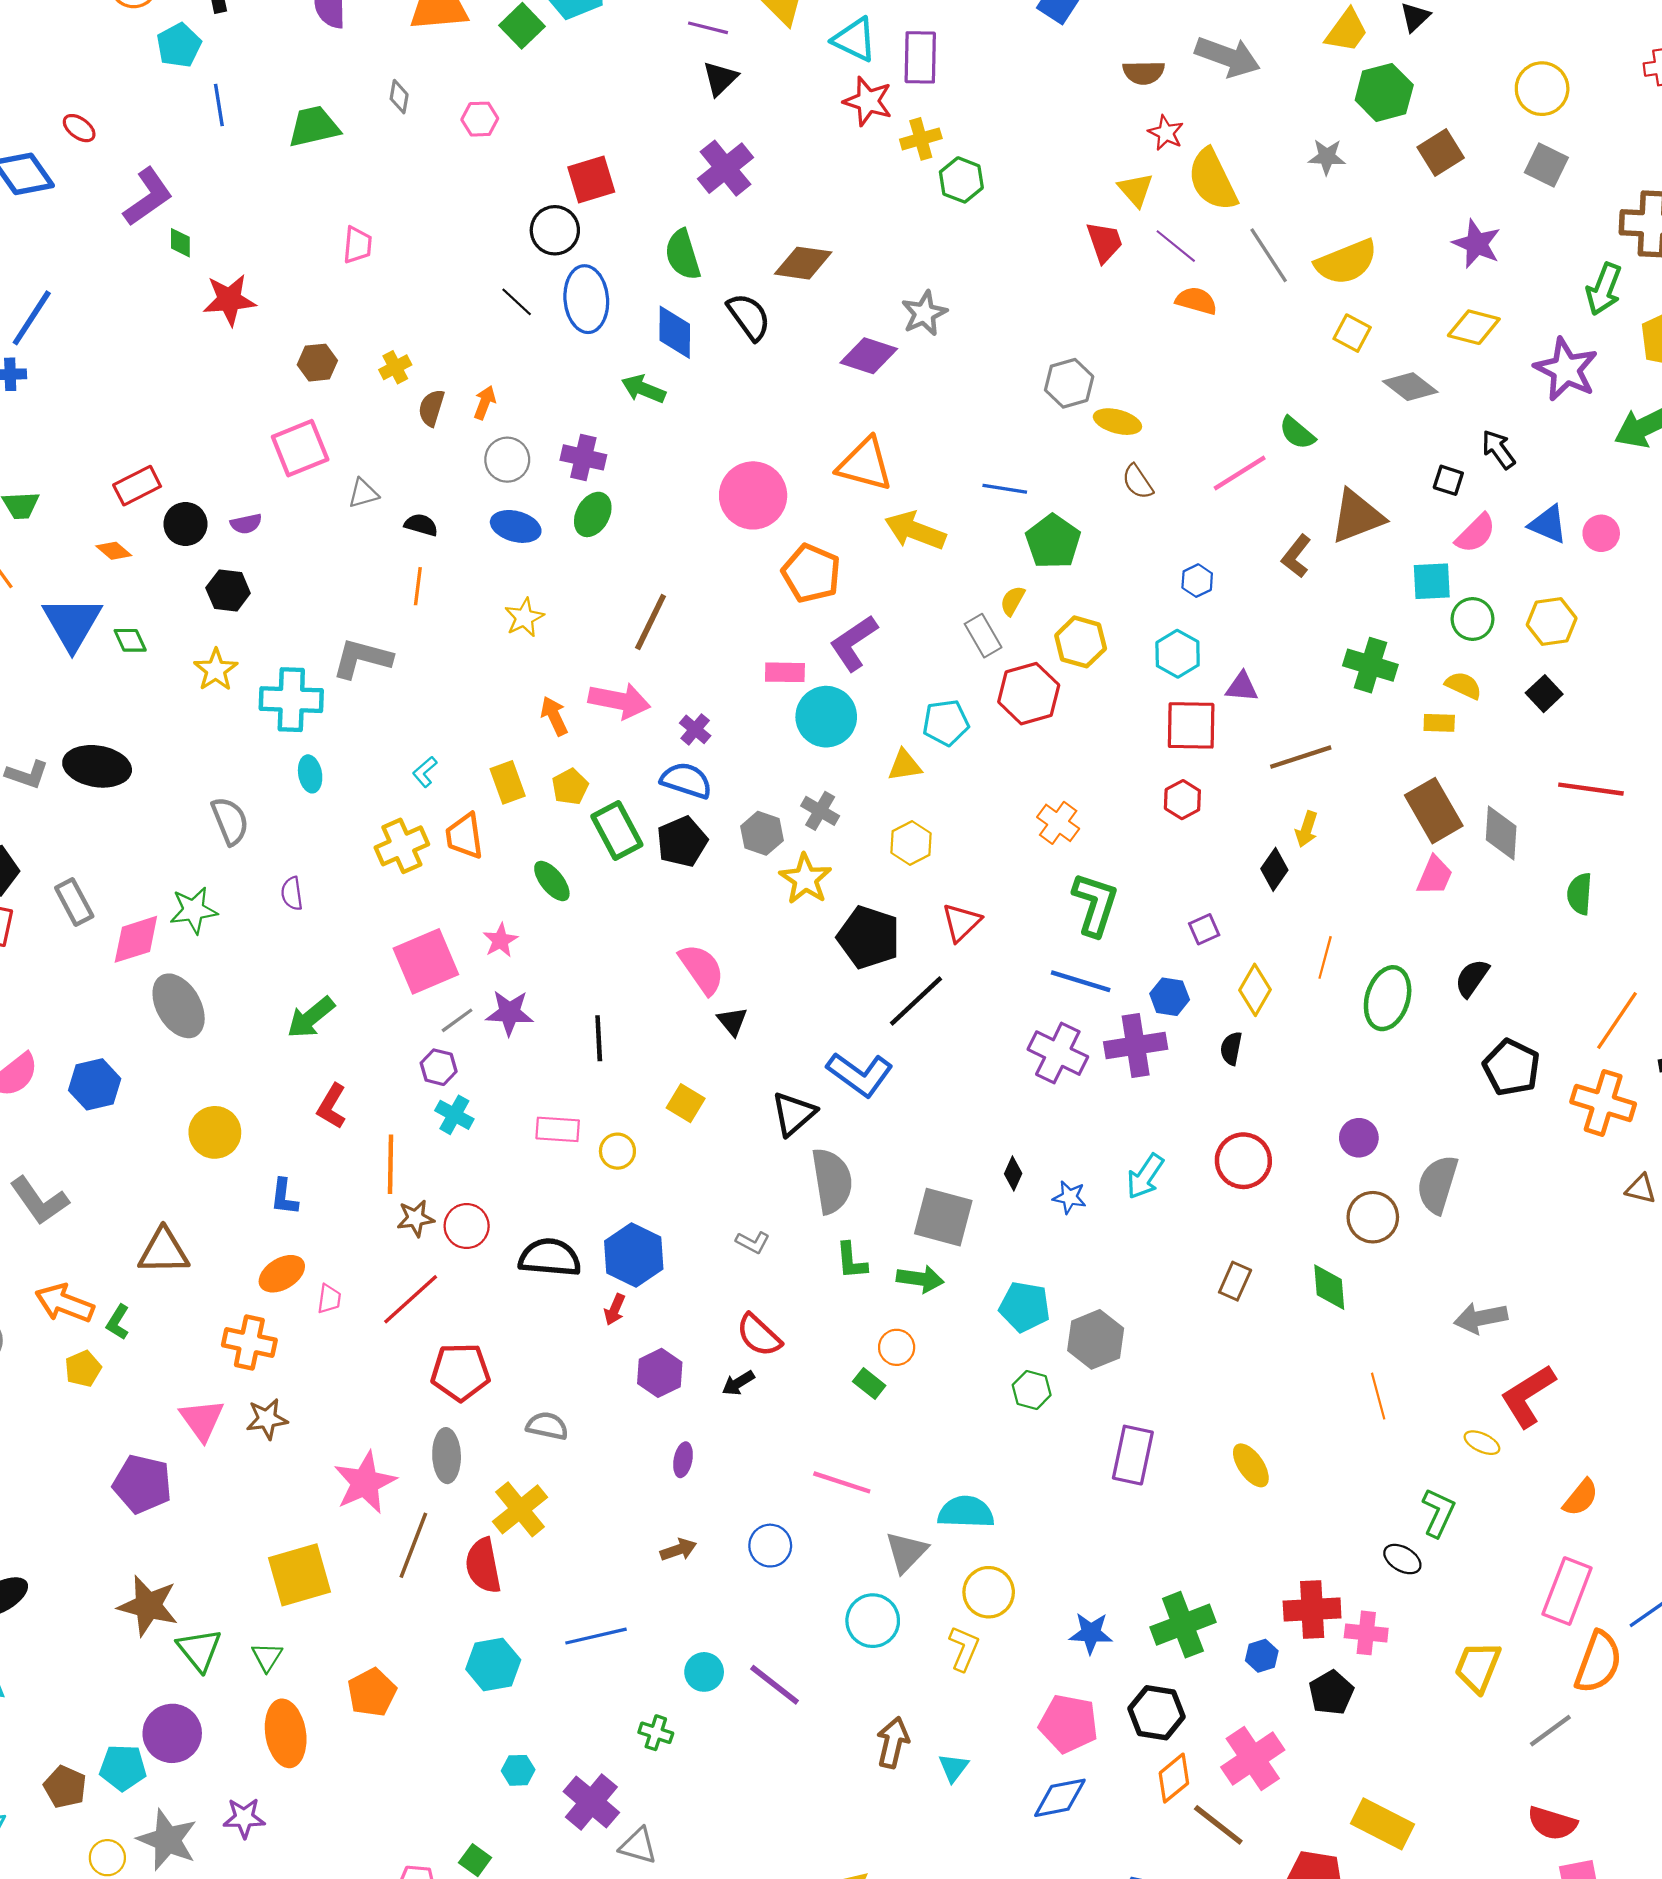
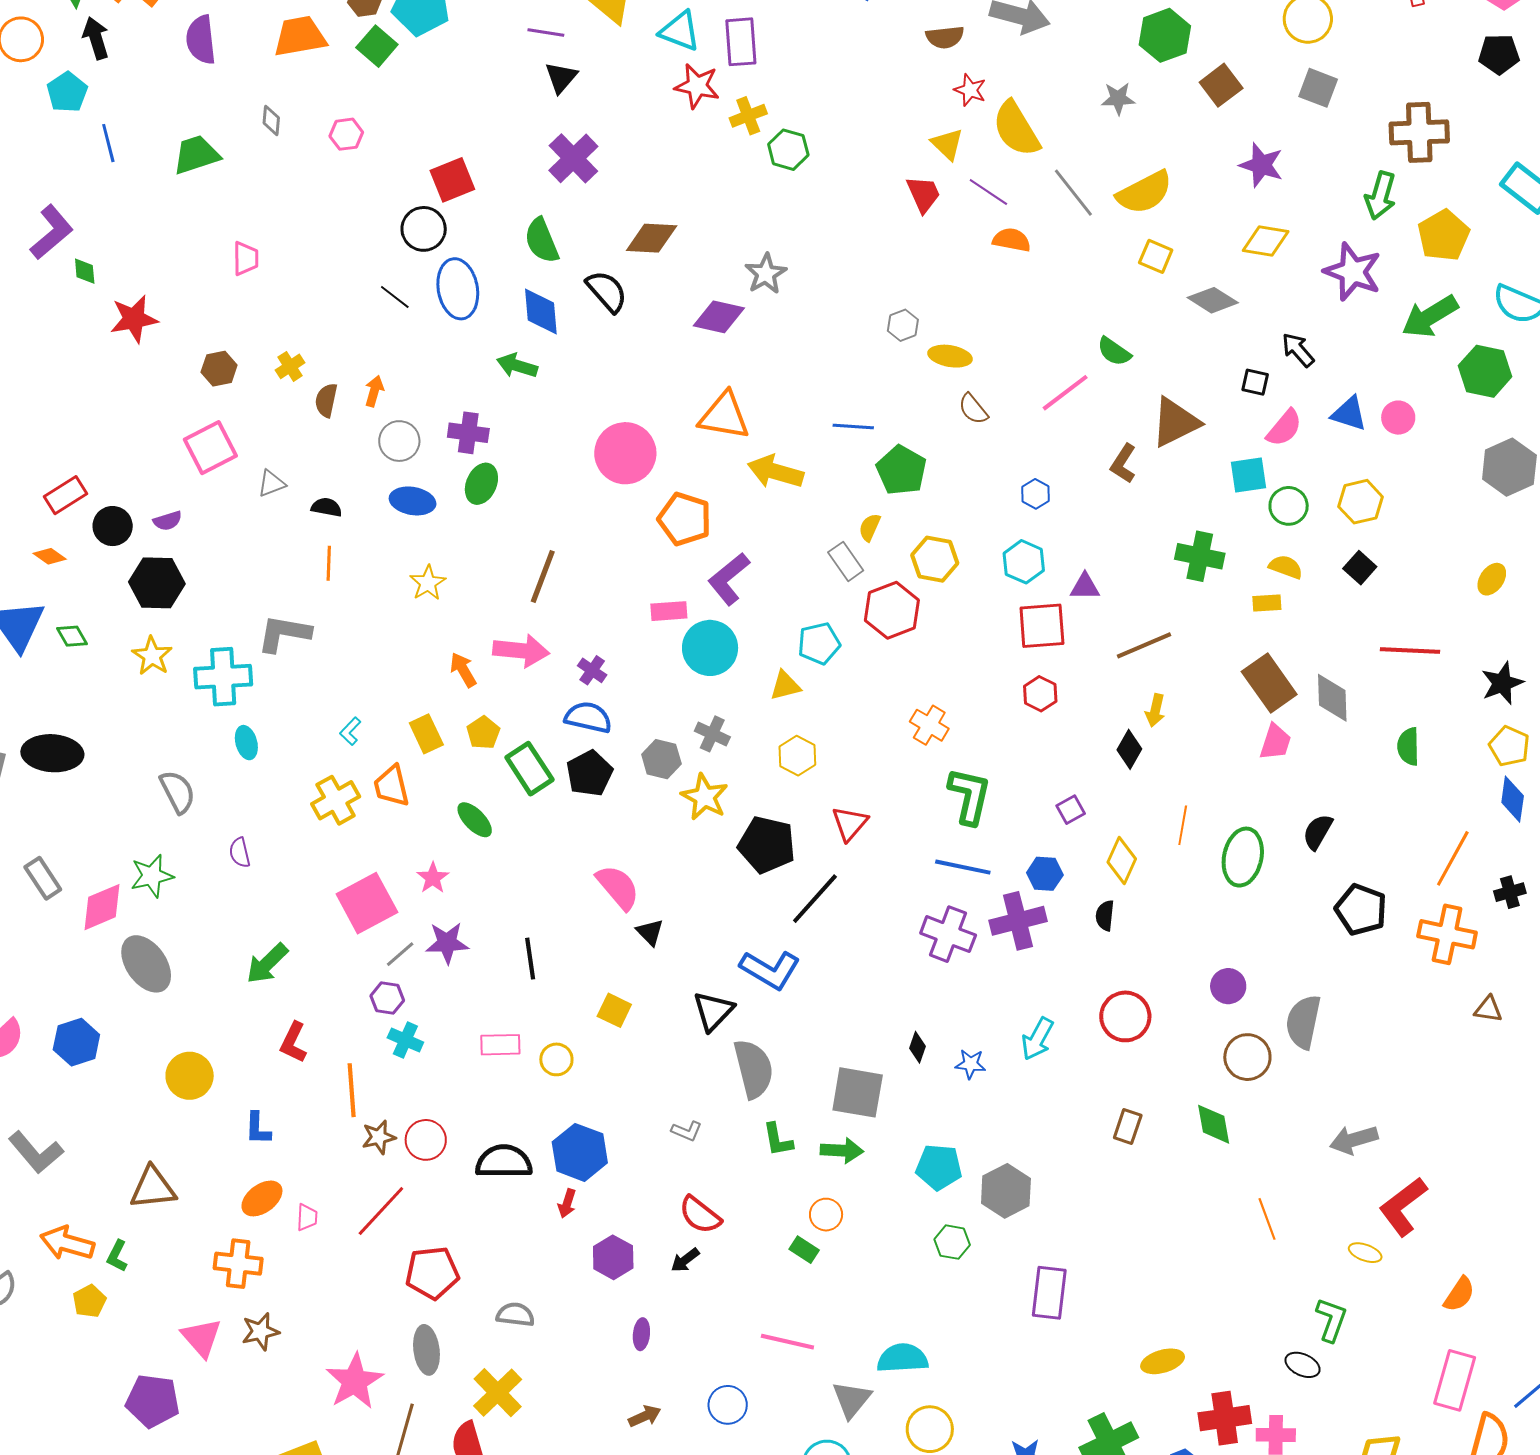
gray hexagon: (1069, 383) -> (903, 325), size x0.7
black hexagon: (228, 591) -> (157, 583), size x1.4
yellow ellipse: (1251, 1465) -> (1163, 1361), moved, turned -66

